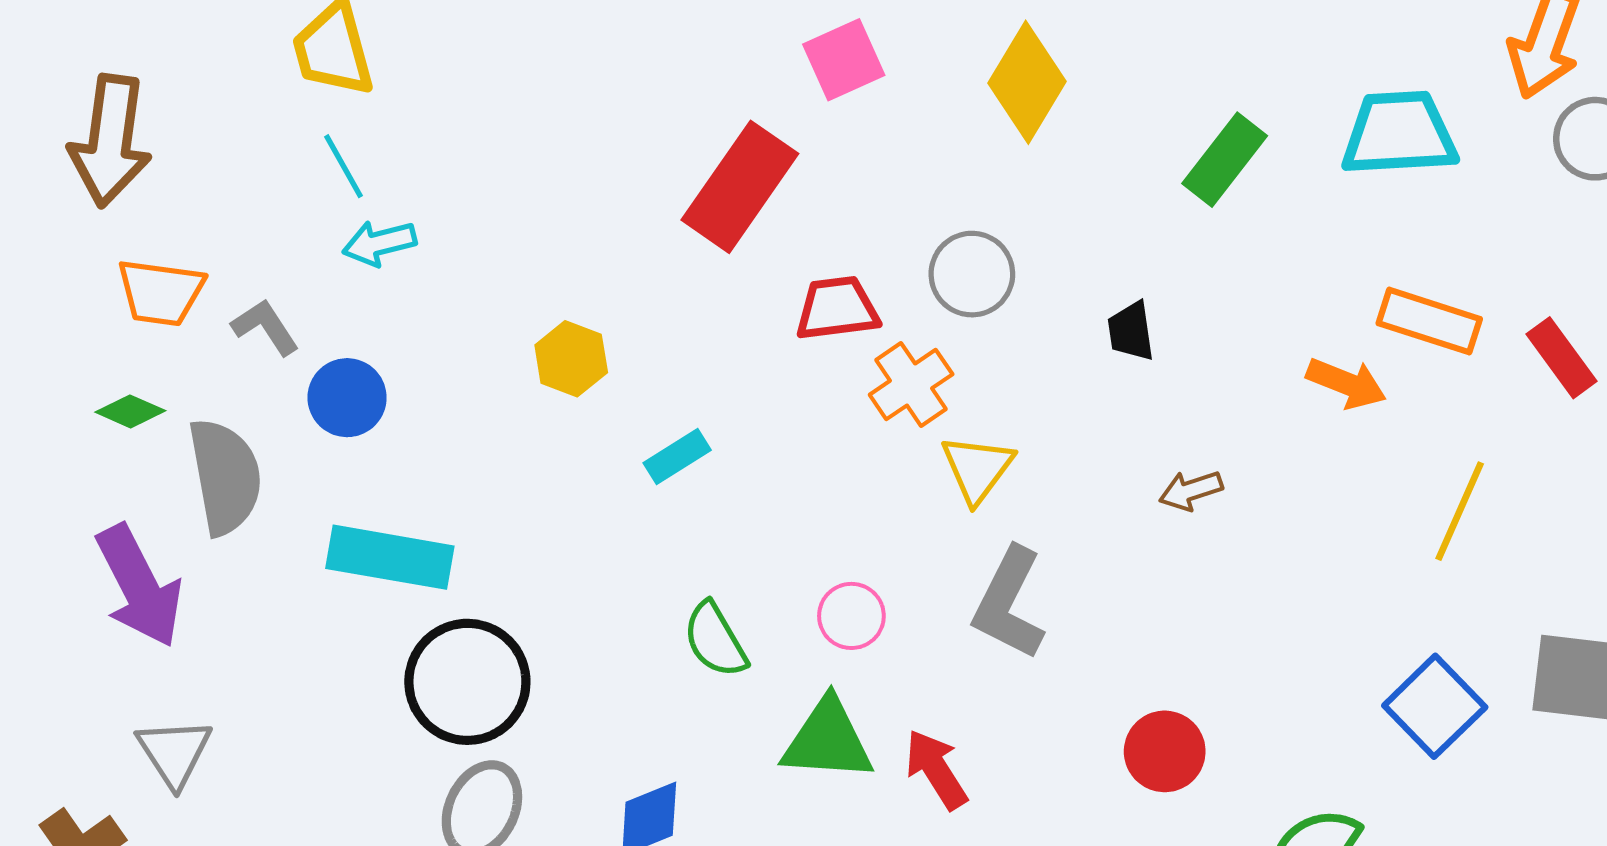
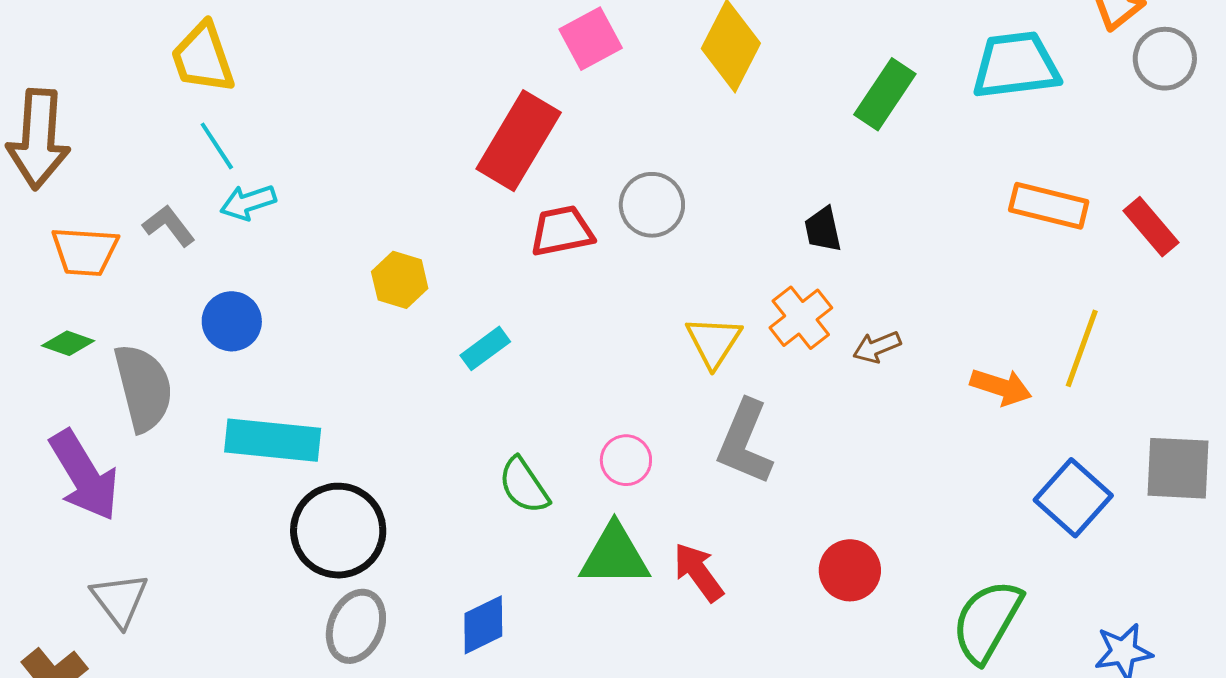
gray circle: (972, 274) -> (652, 205), moved
red trapezoid: (837, 308) -> (562, 231), moved
gray L-shape: (265, 327) -> (169, 226), moved
orange arrow: (1346, 383) -> (1001, 387), moved
orange cross: (911, 385) -> (801, 318), moved
red circle: (1165, 751) -> (850, 570), moved

